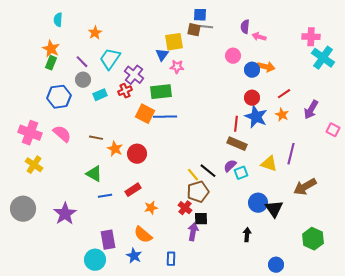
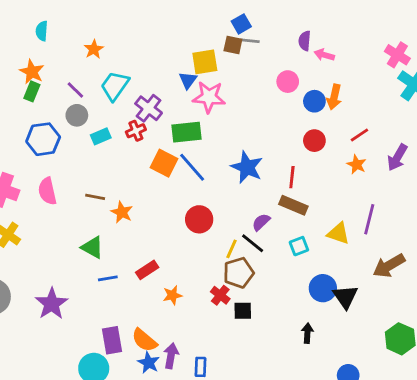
blue square: (200, 15) -> (241, 24), turned -32
pink cross: (311, 37) -> (397, 55), turned 30
pink star: (177, 67) -> (209, 97), size x1.6
orange arrow: (266, 67) -> (334, 97), turned 90
blue line: (165, 117) -> (192, 167), turned 50
blue star: (256, 117) -> (247, 167), moved
pink semicircle: (62, 134) -> (47, 191), turned -144
red circle: (137, 154) -> (199, 219), moved
purple semicircle: (230, 166) -> (261, 222), moved
yellow line: (193, 175) -> (231, 249), turned 64
purple arrow: (193, 232) -> (171, 356), moved
orange semicircle: (143, 235) -> (144, 340), moved

